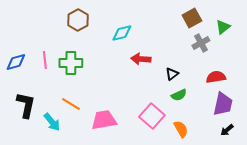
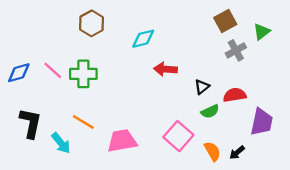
pink line: (45, 60) -> (53, 70), turned -42
red semicircle: (216, 77) -> (235, 95), moved
black arrow: (227, 130) -> (237, 152), moved

